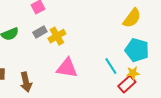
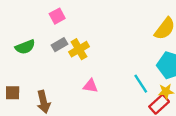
pink triangle: (67, 68) -> (90, 86), size x0.6

